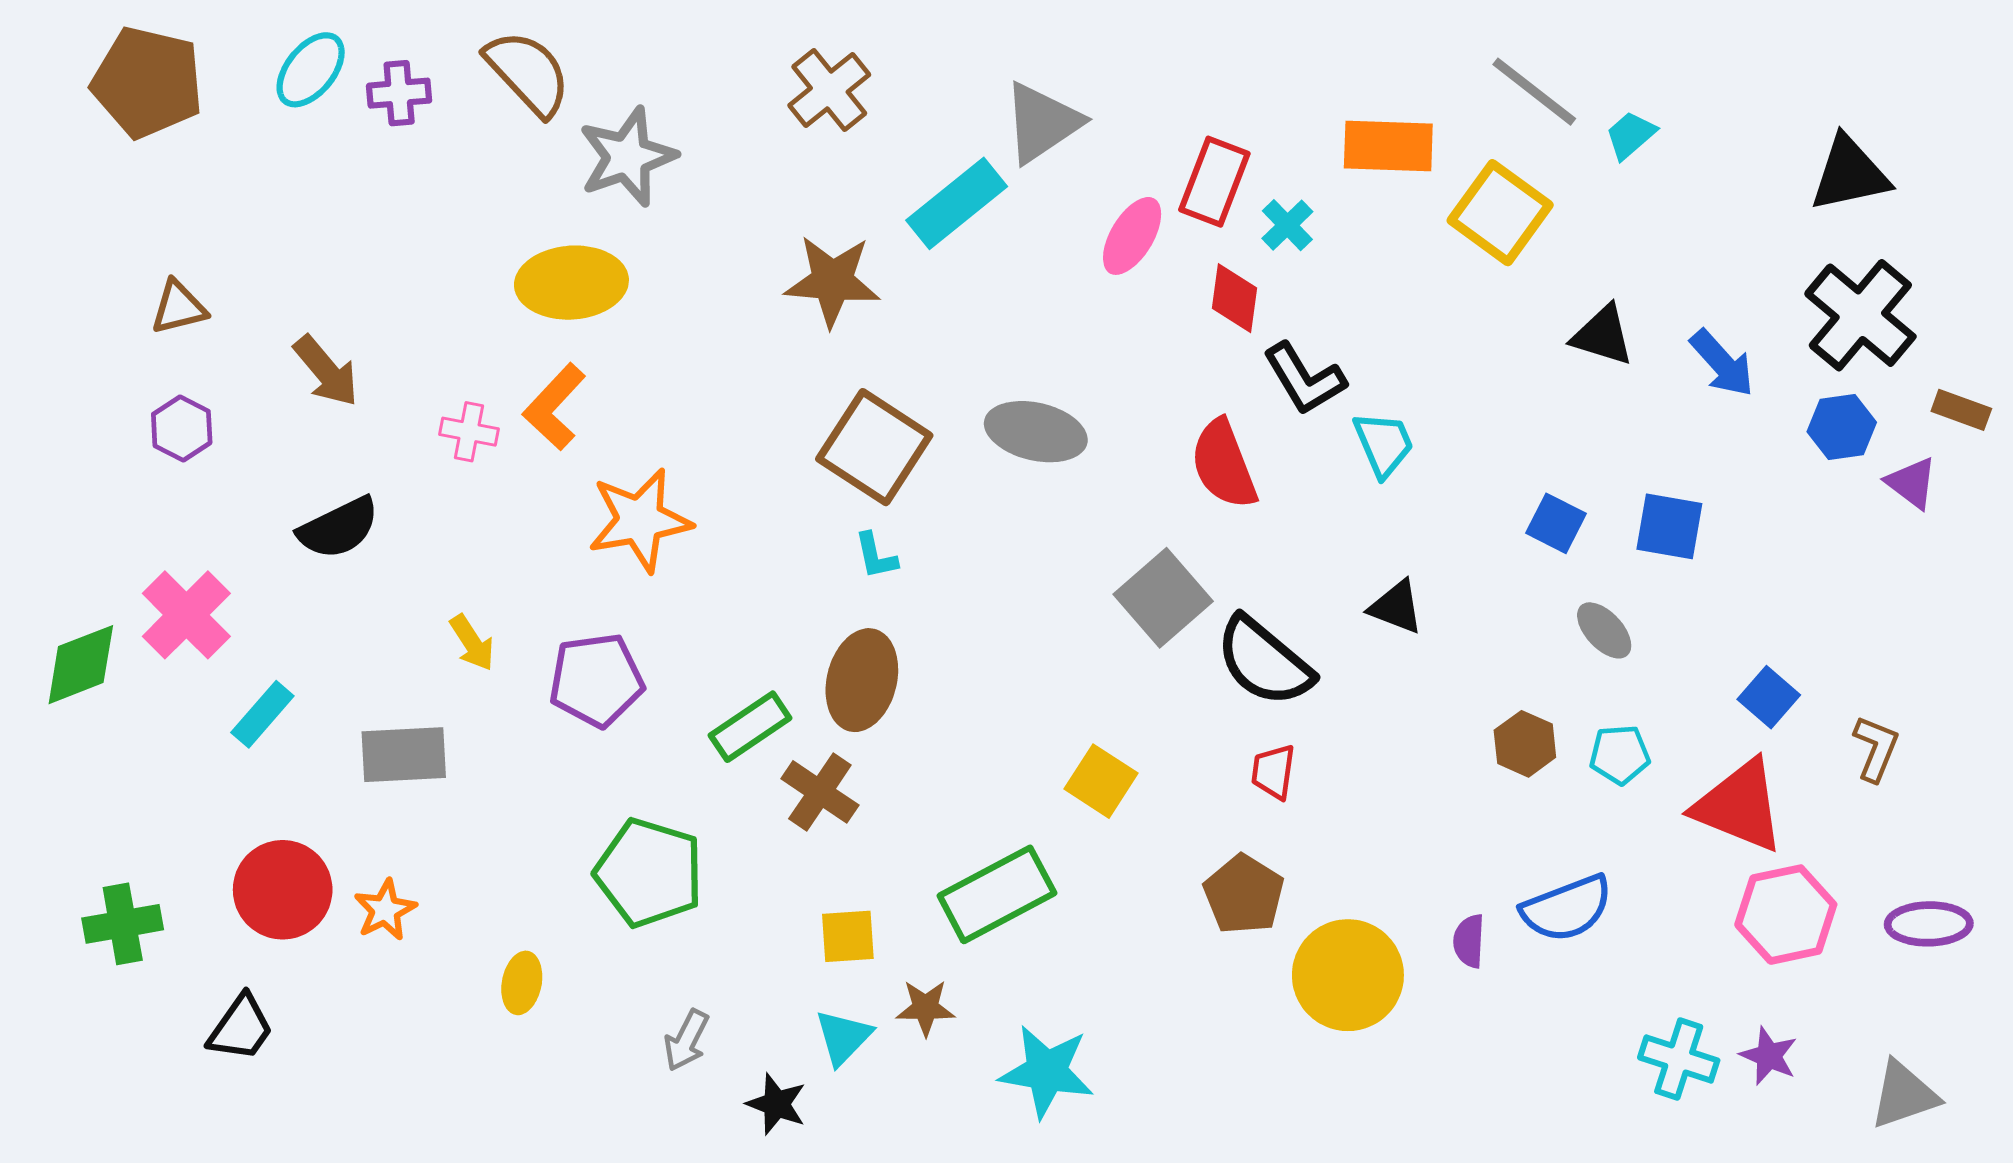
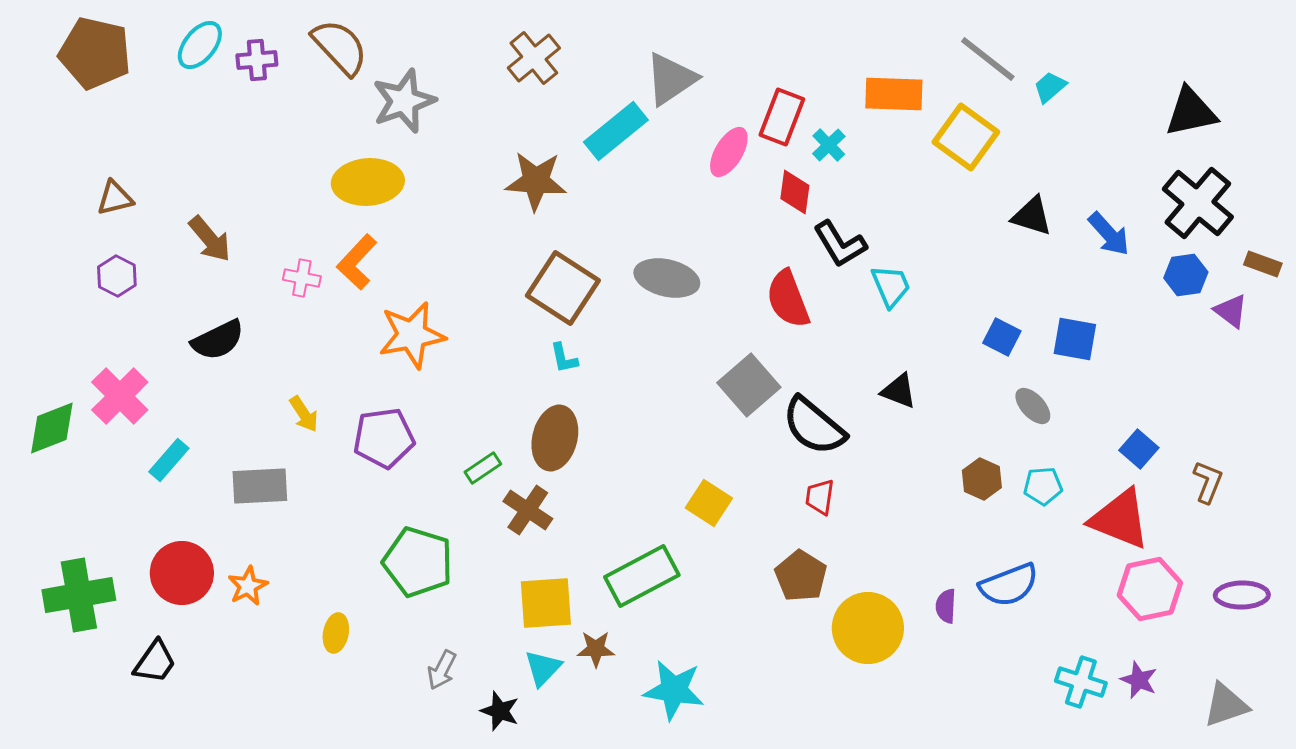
green rectangle: (750, 727) -> (483, 468), size x0.7
green cross: (123, 924) -> (79, 595), size x1.4
yellow square: (848, 936) -> (546, 603), size x1.5

